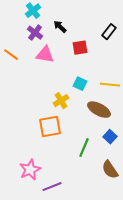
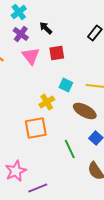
red square: (80, 48) -> (57, 53), moved
pink triangle: (45, 55) -> (31, 56), turned 42
green line: (84, 148) -> (70, 149), turned -48

